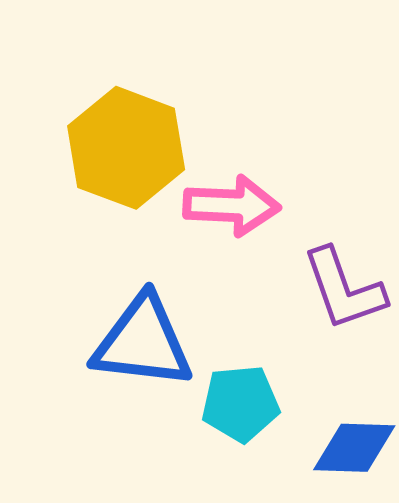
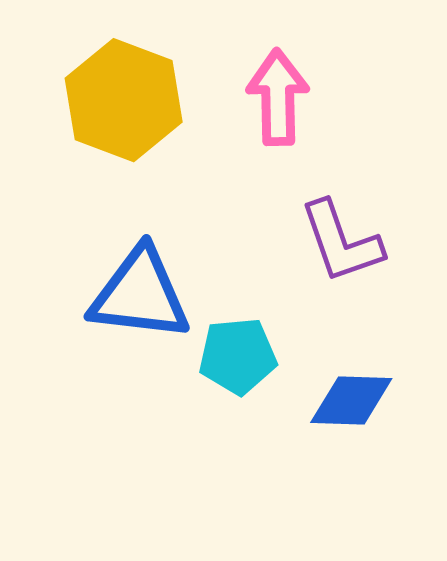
pink arrow: (232, 206) -> (278, 97), moved, turned -94

